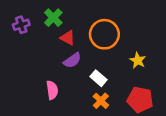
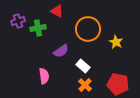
green cross: (53, 18) -> (38, 28), moved, turned 35
red triangle: (68, 38) -> (57, 11), moved
yellow star: (138, 60) -> (116, 42), moved

